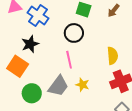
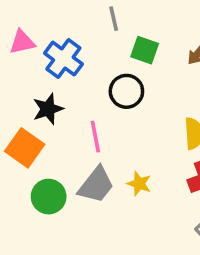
pink line: (69, 60) -> (95, 137), moved

